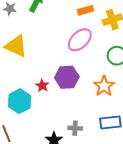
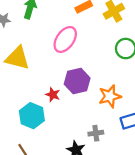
pink ellipse: (80, 40) -> (65, 39), moved
orange star: (104, 86) -> (110, 96), moved, turned 30

